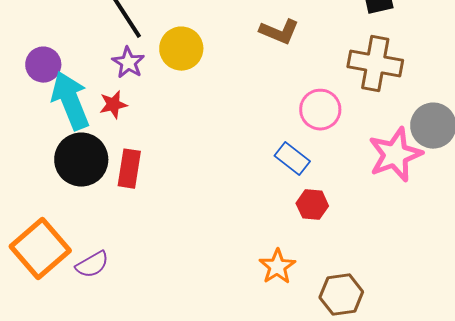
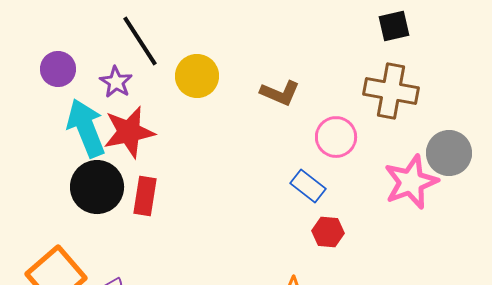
brown L-shape: (279, 32) -> (280, 93), moved
purple star: (128, 63) -> (116, 82), moved
purple circle: (43, 65) -> (58, 69), moved
red star: (113, 105) -> (129, 132), size x1.8

